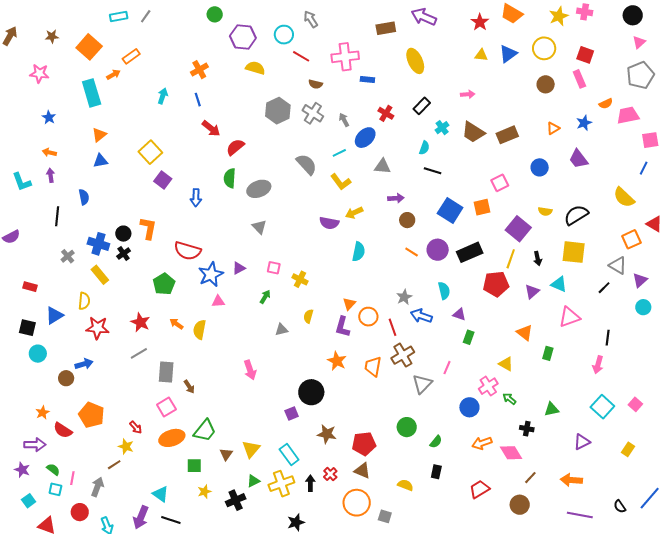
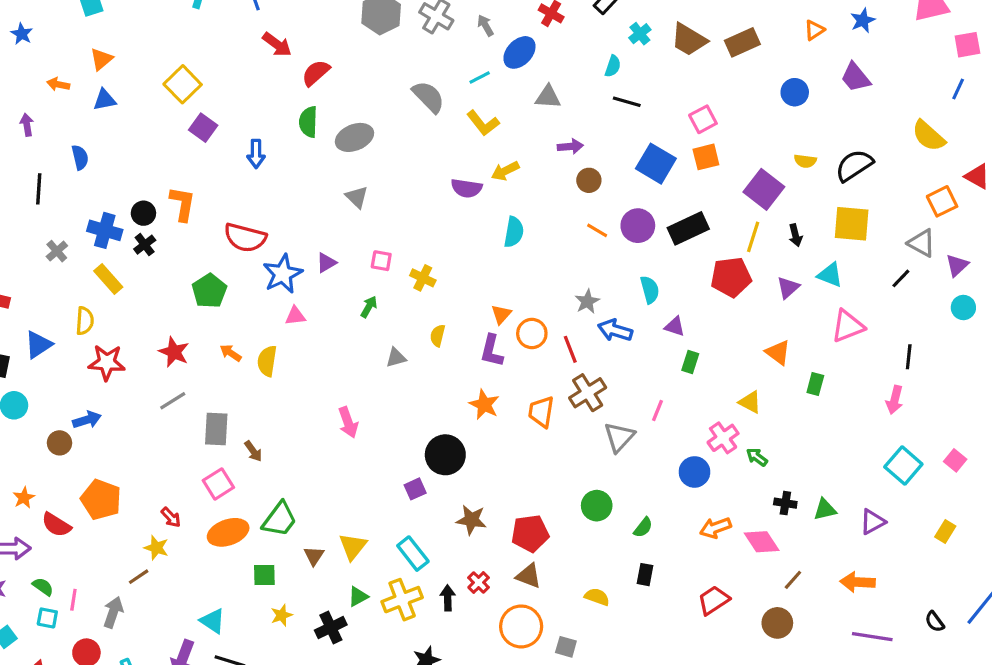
orange arrow: (49, 152) -> (58, 84), moved
pink square: (500, 183) -> (703, 119), moved
green triangle: (552, 409) -> (825, 509), moved

